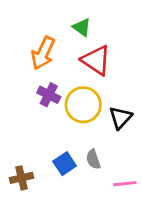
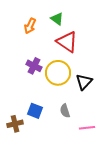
orange arrow: (43, 53) -> (30, 26), moved, size x0.7
blue square: (65, 164) -> (35, 111), moved, turned -35

